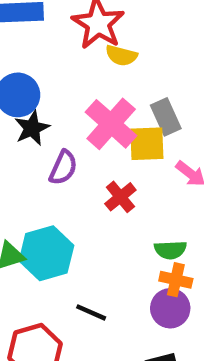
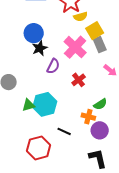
yellow semicircle: (121, 55) -> (80, 17), turned -32
yellow square: (147, 144) -> (95, 31), moved, turned -30
green semicircle: (170, 250) -> (100, 104), turned -32
orange cross: (176, 280) -> (88, 117), moved

